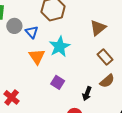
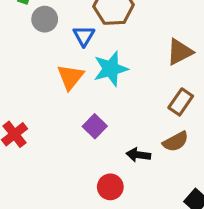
blue triangle: (32, 32) -> (84, 36), moved
brown rectangle: (105, 57) -> (181, 102), turned 63
black arrow: (87, 94) -> (138, 155), turned 64

